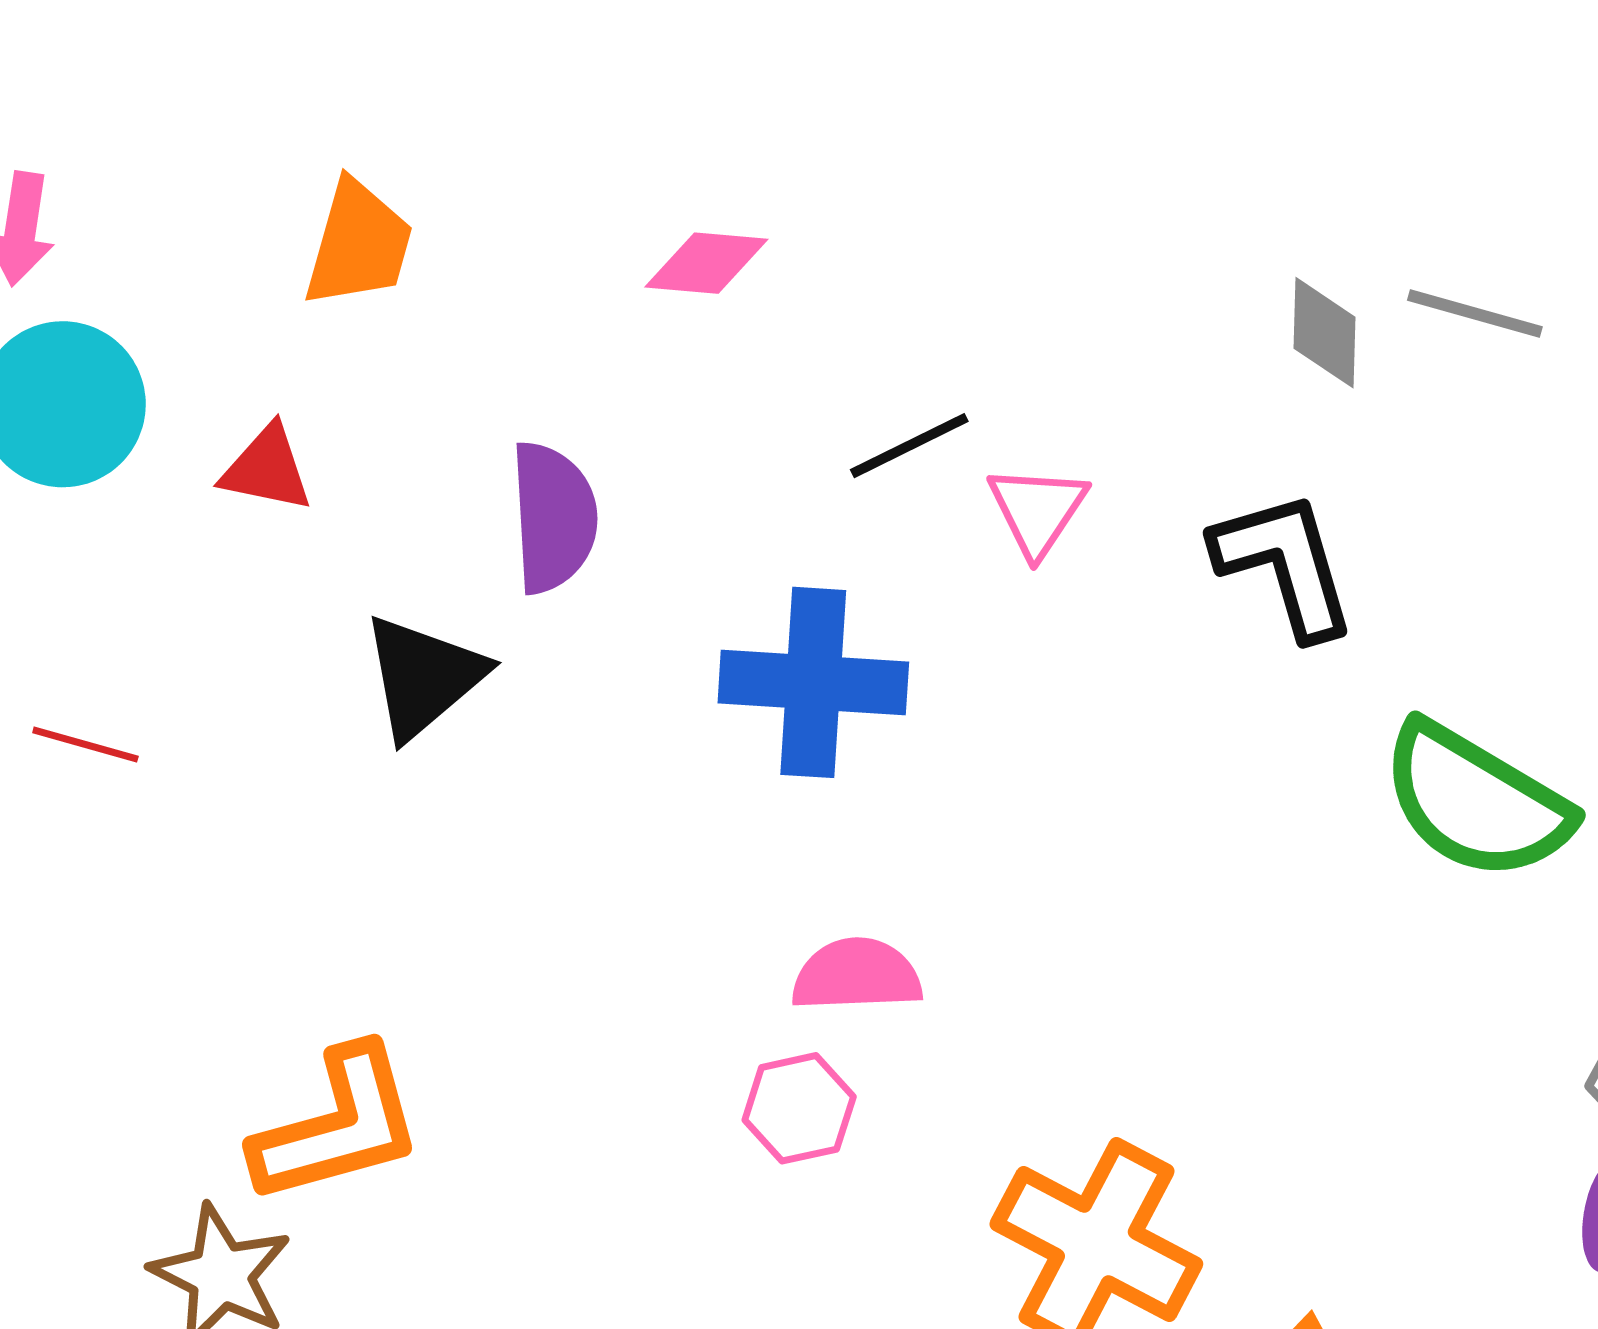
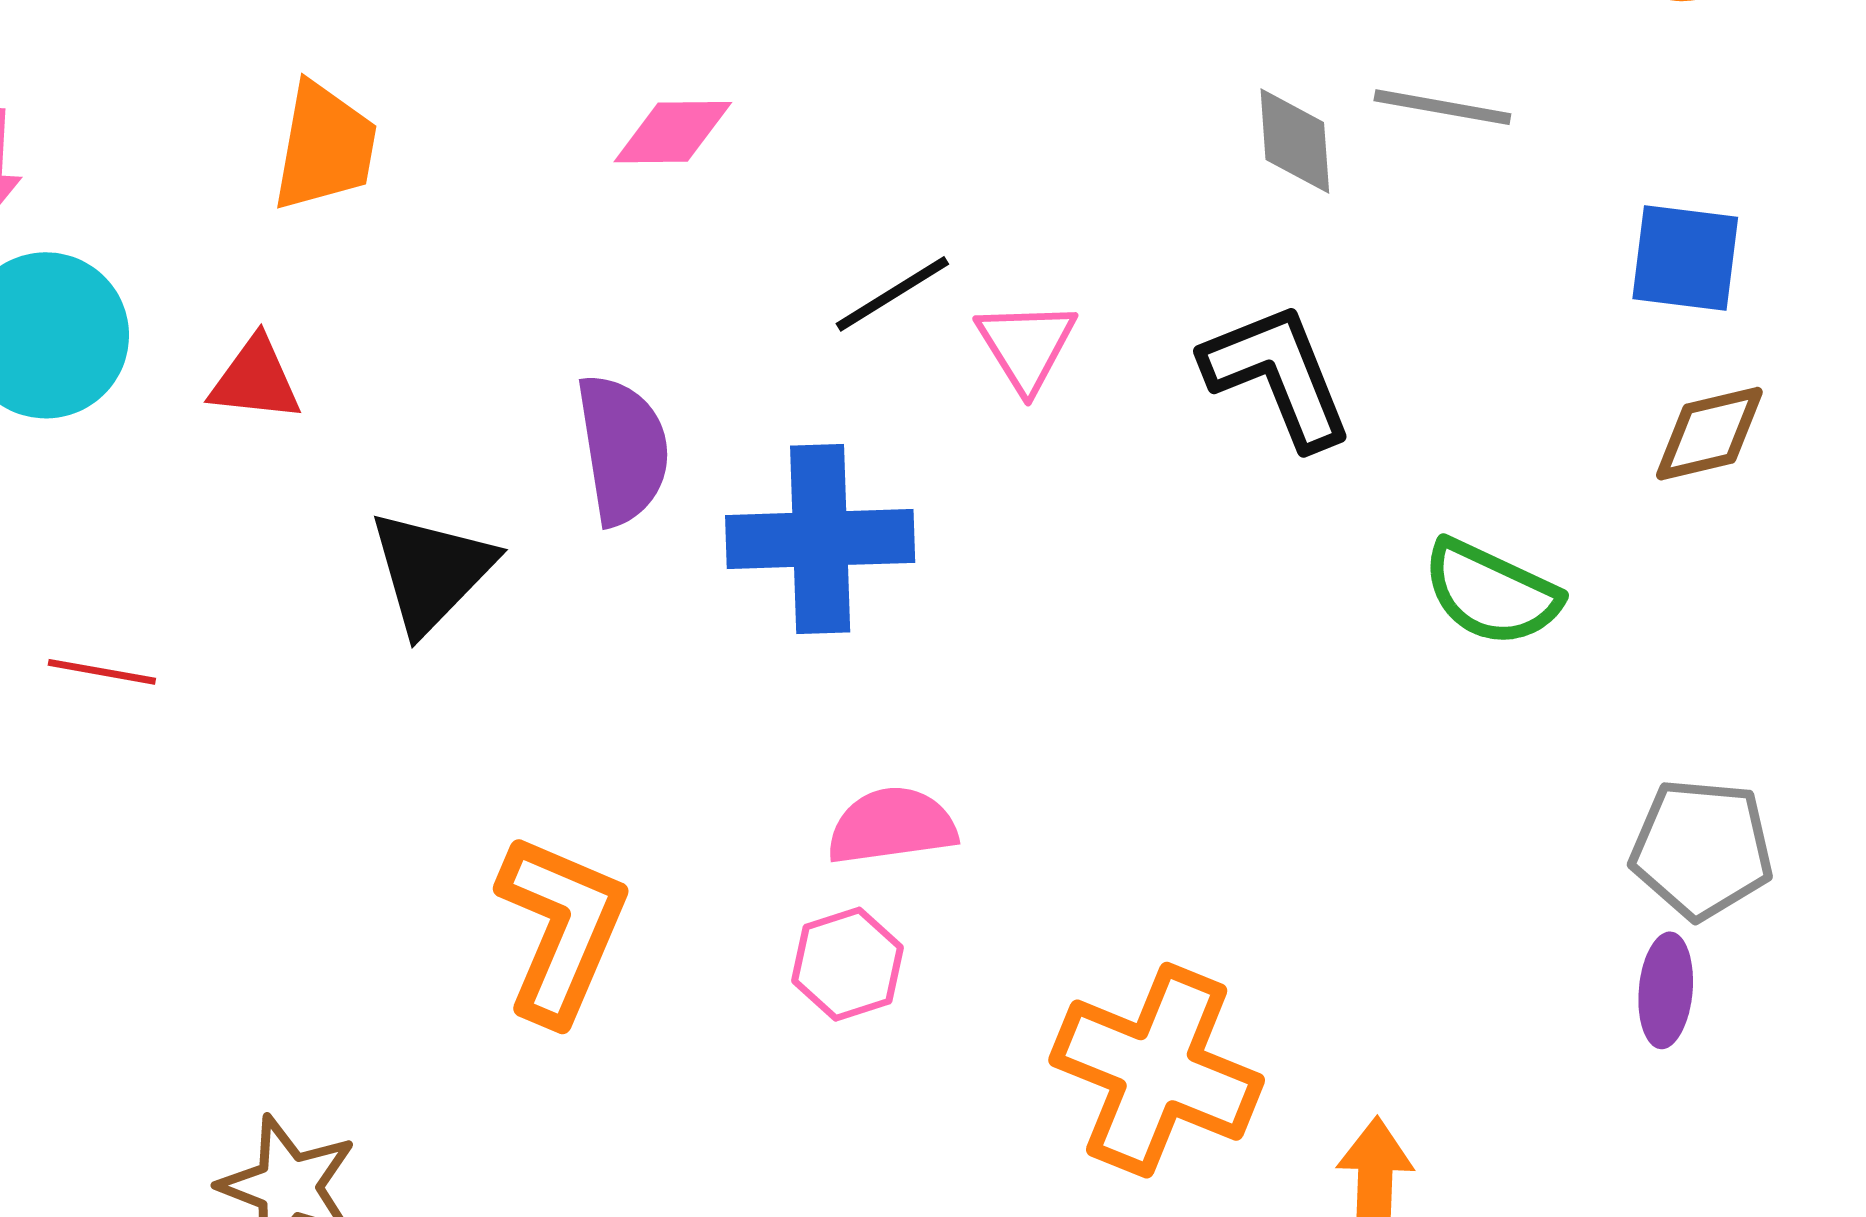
purple semicircle: (553, 517) -> (623, 450), moved
green semicircle: (1476, 802) -> (1491, 593), size x0.7
orange L-shape: (338, 1126) -> (561, 928), moved, turned -46

